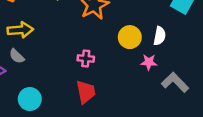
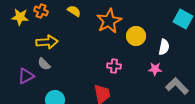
yellow circle: (130, 37) -> (136, 36), moved
pink cross: (86, 59) -> (114, 66), moved

